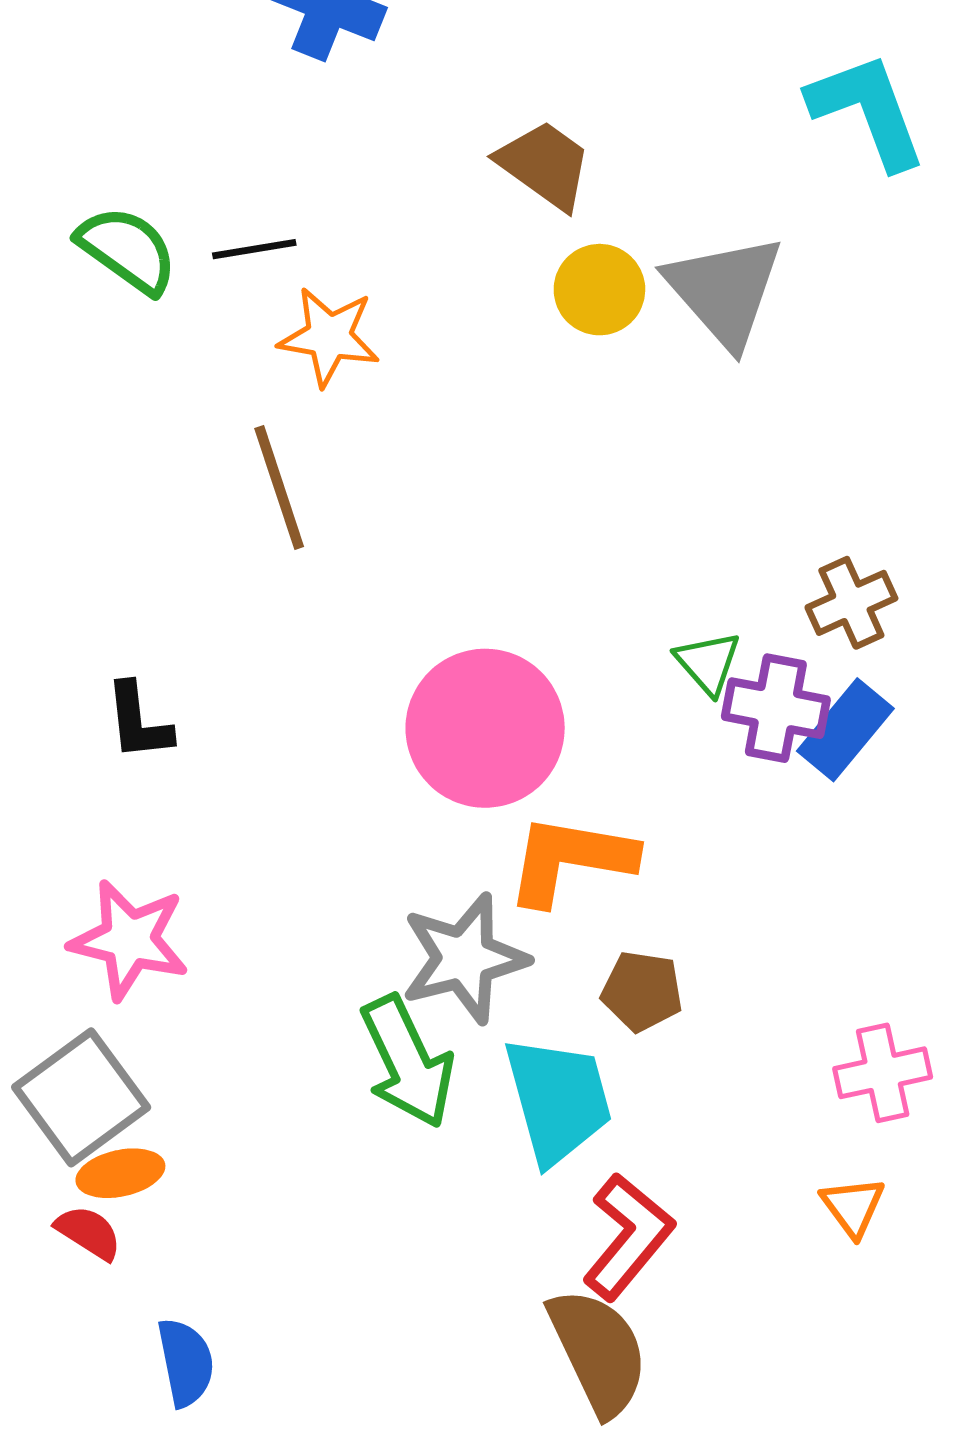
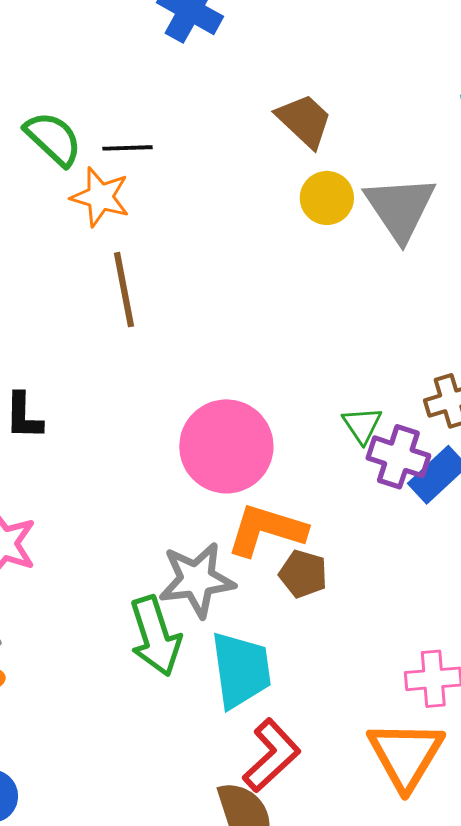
orange star: (329, 337) -> (100, 197), moved
brown pentagon: (642, 991) -> (303, 574), moved
orange triangle: (853, 1207) -> (406, 755), size x2.0

